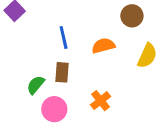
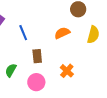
blue line: (64, 38) -> (23, 33), moved
green semicircle: (36, 85) -> (11, 70), moved

